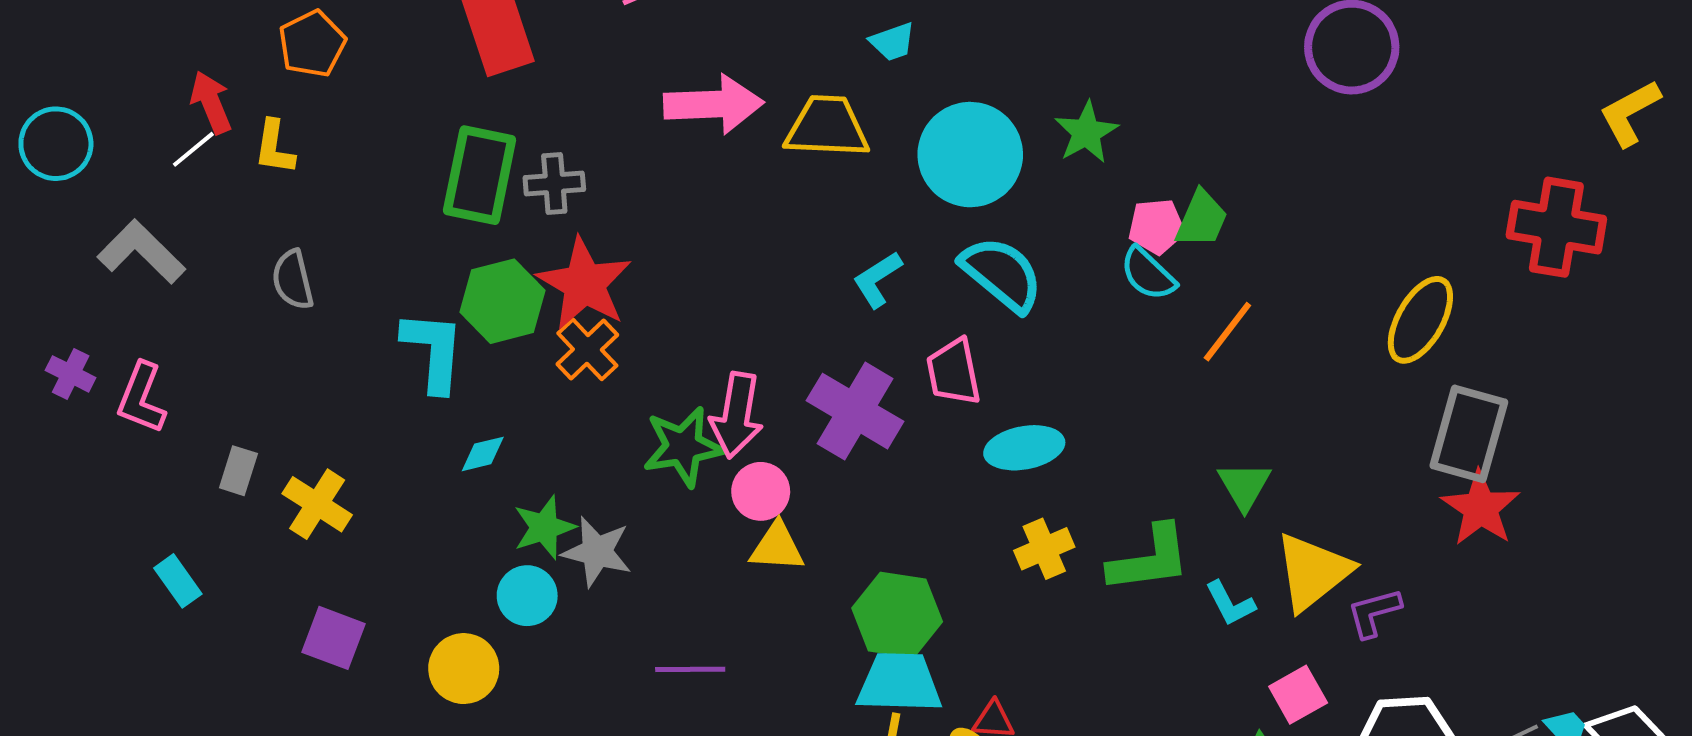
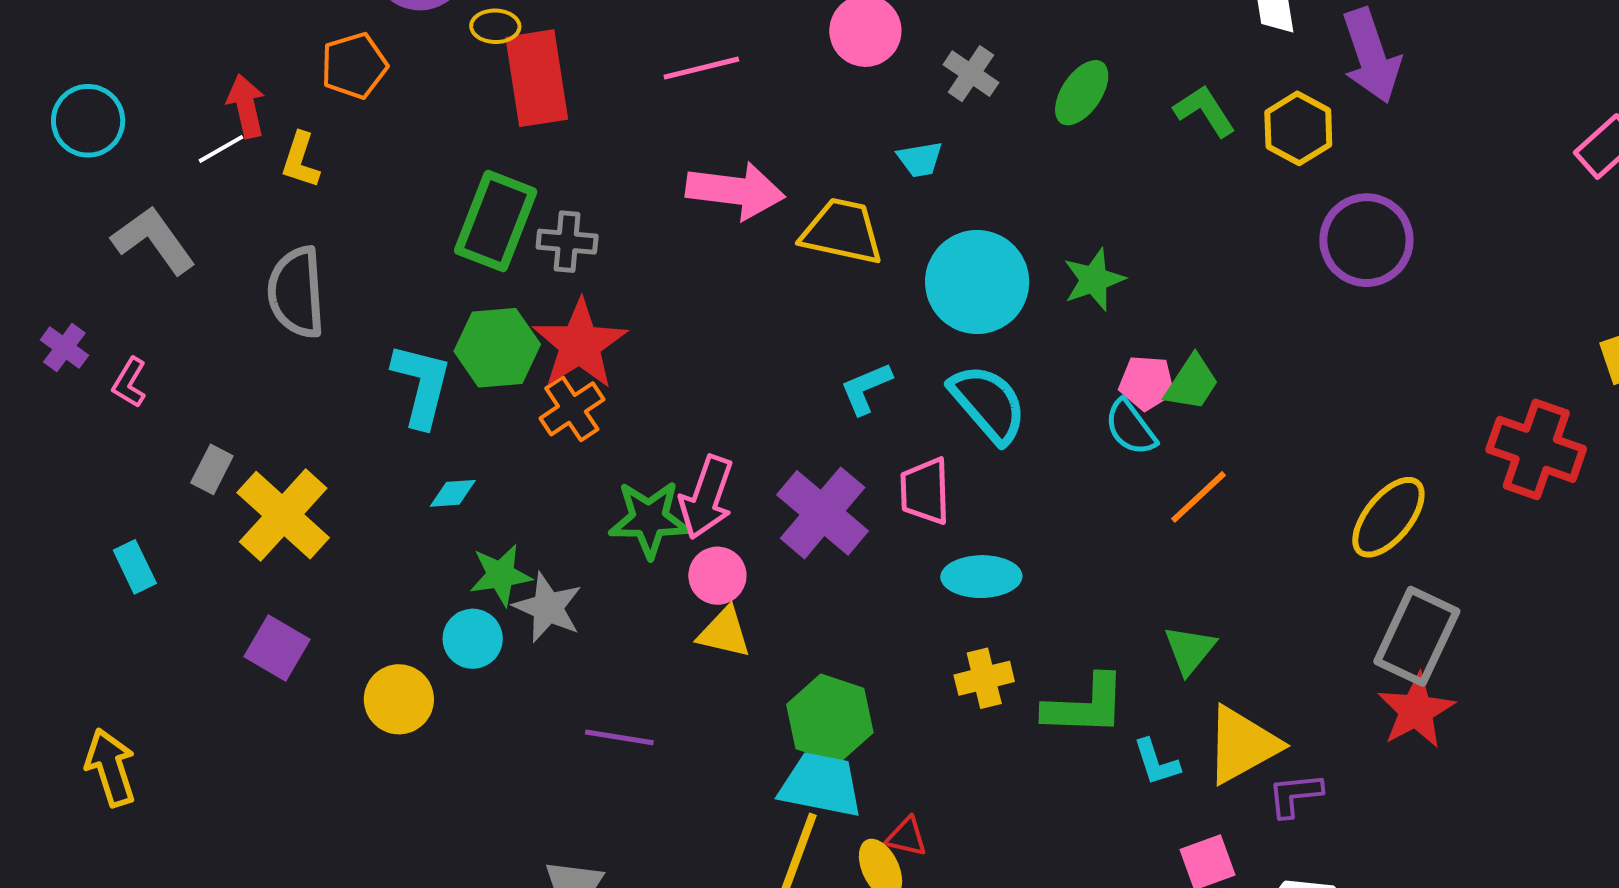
gray semicircle: (293, 280) -> (296, 292), size x1.5
pink L-shape: (141, 398) -> (129, 383), size x0.7
yellow cross: (317, 504) -> (283, 515), size x1.4

